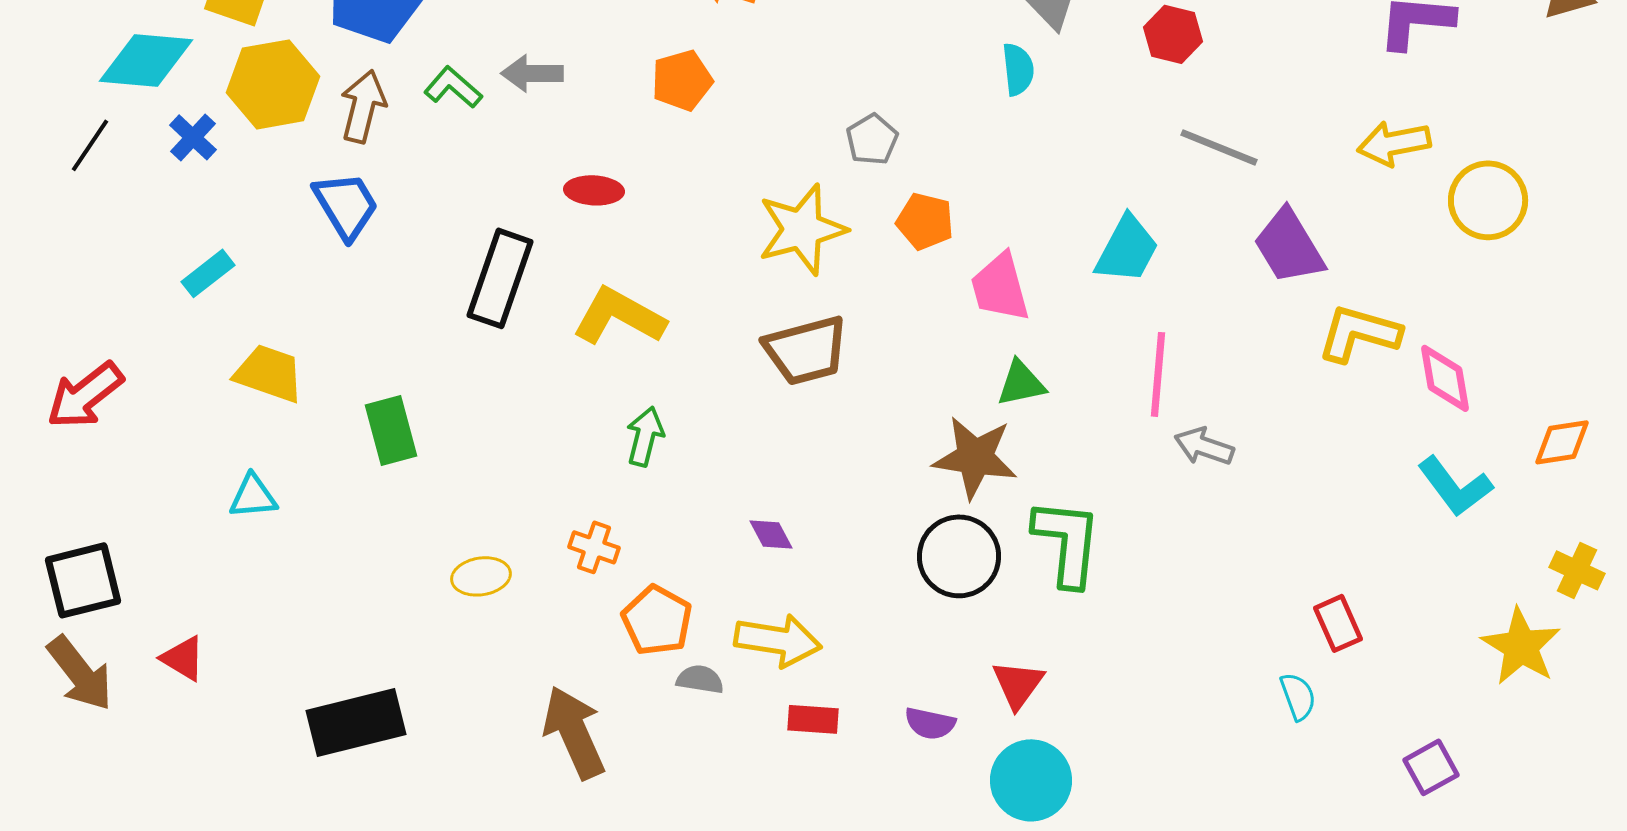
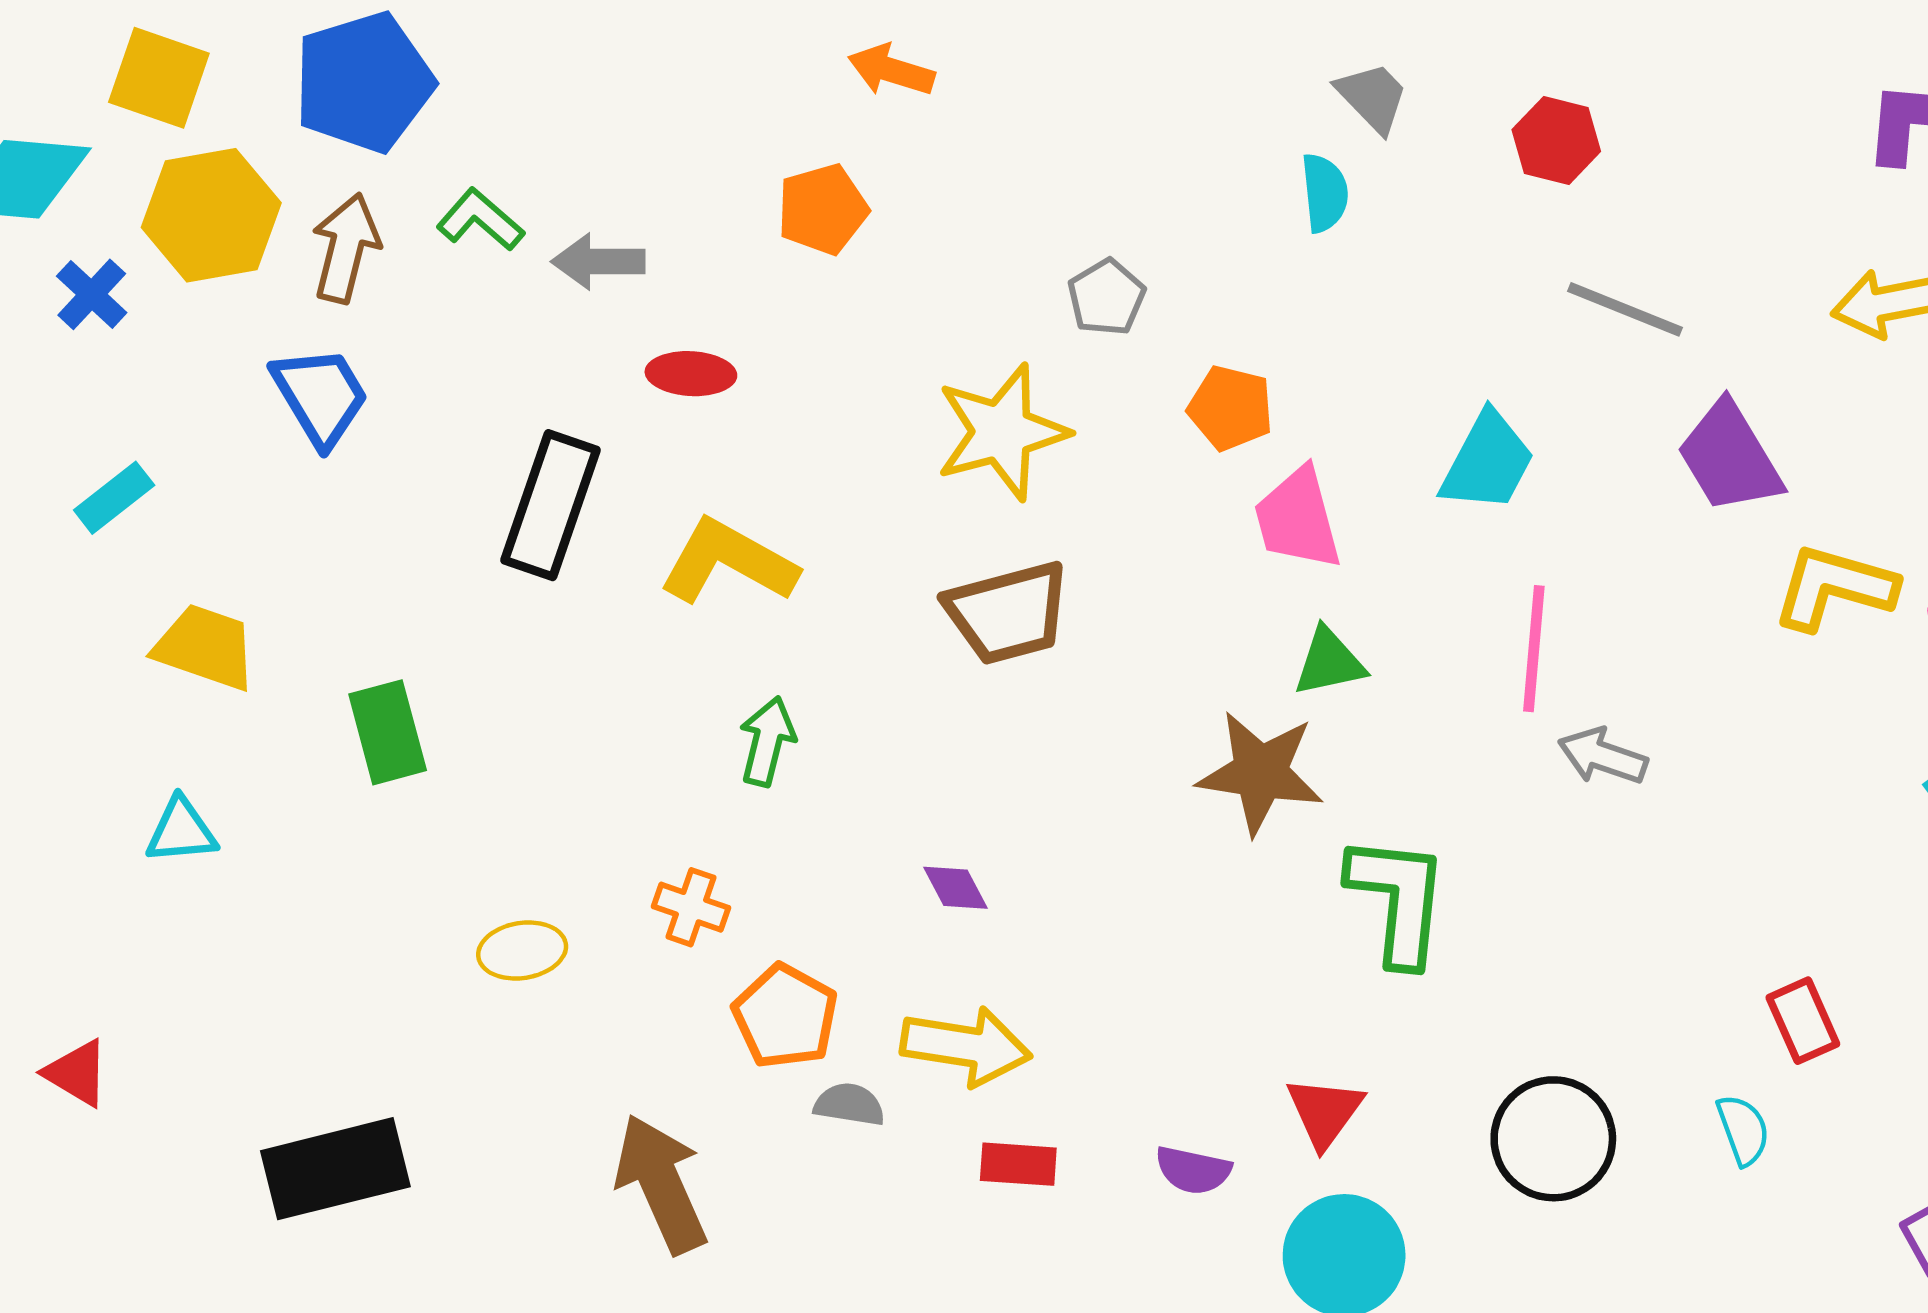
gray arrow: (532, 73) -> (598, 262), moved
orange pentagon: (925, 221) -> (1230, 408), moved
black circle: (959, 556) -> (1553, 1139), moved

